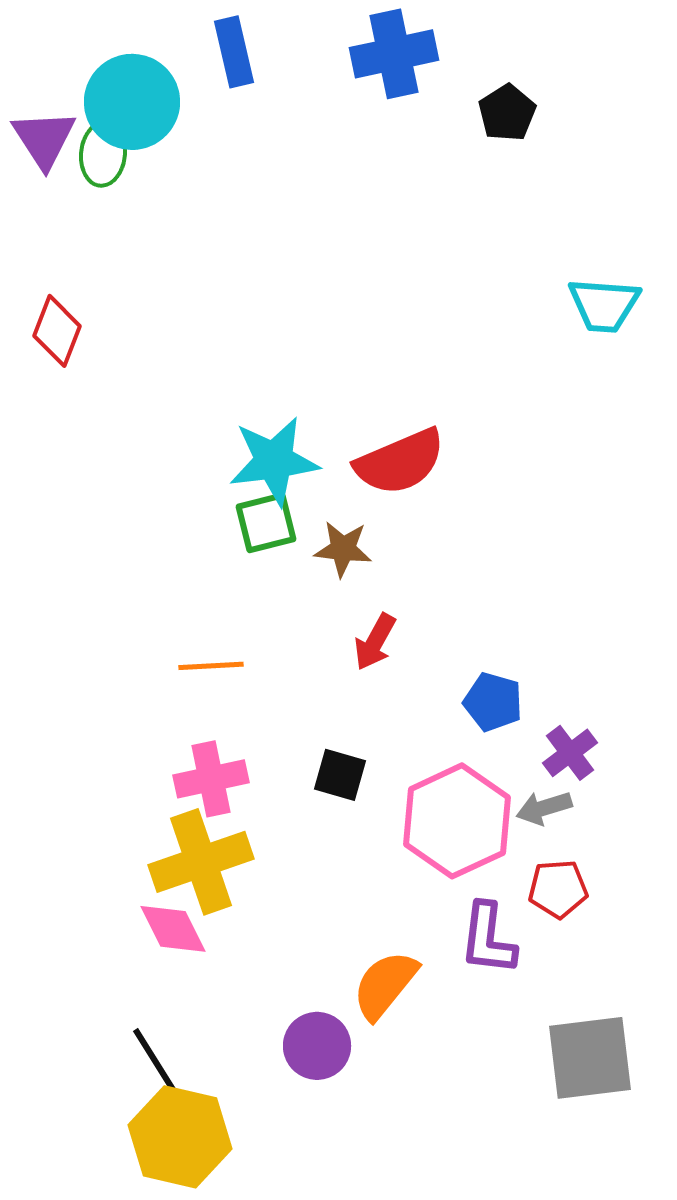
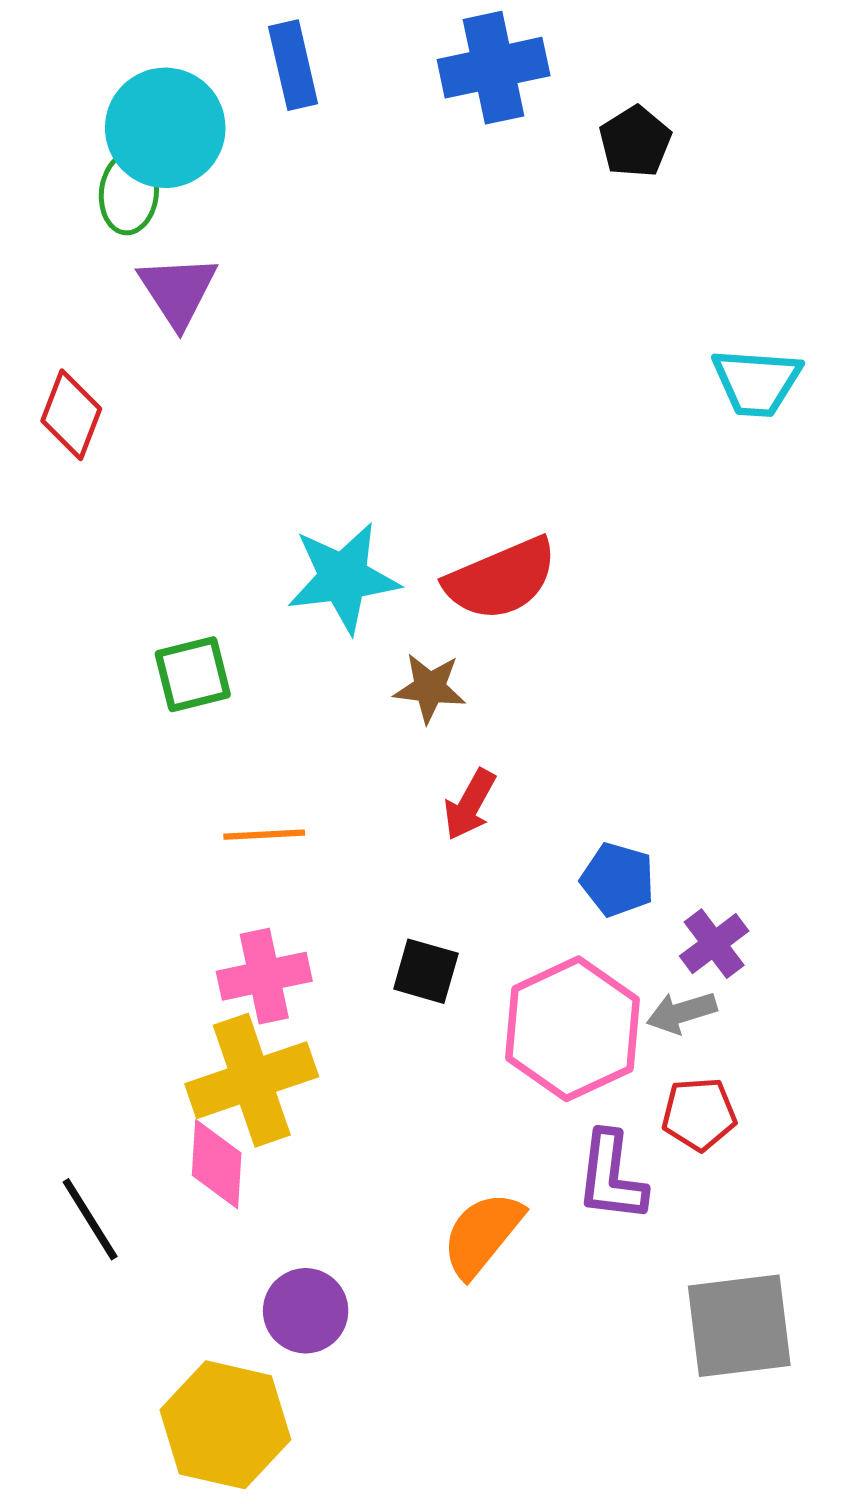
purple triangle: (44, 139) -> (178, 291), moved
green square: (266, 523) -> (193, 674), moved
pink diamond: (173, 929) -> (217, 1164), turned 30
purple circle: (317, 1046) -> (306, 1311), moved
black line: (155, 1061) -> (90, 1219), moved

